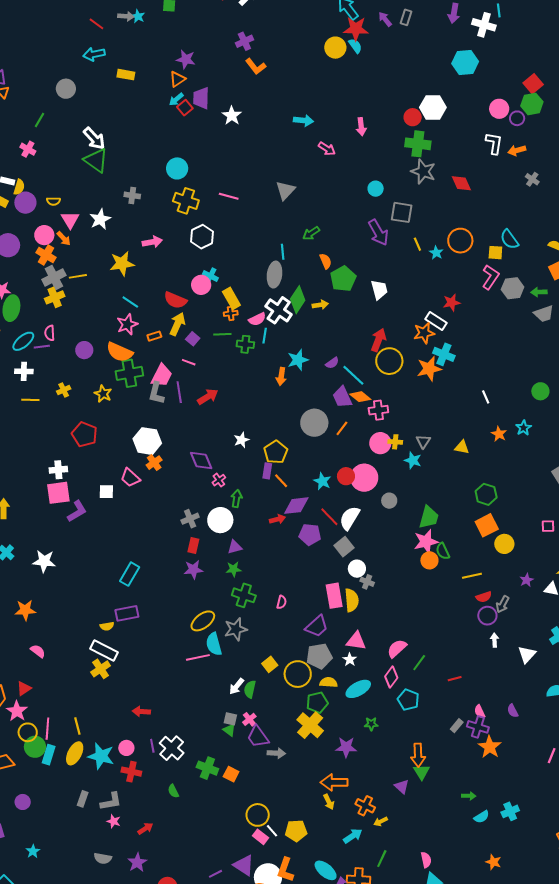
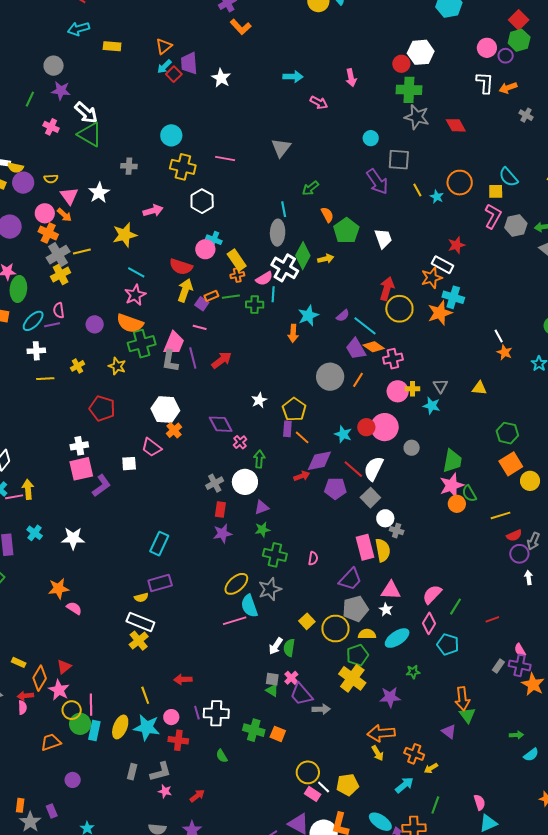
purple star: (186, 59) -> (61, 91), moved
pink cross: (28, 149) -> (51, 127), moved
yellow semicircle: (19, 187) -> (15, 168), turned 91
orange rectangle: (154, 336) -> (211, 296), moved
orange star: (499, 434) -> (505, 352), moved
pink semicircle: (38, 651) -> (74, 608), moved
yellow line: (77, 726) -> (145, 695), moved
white cross: (172, 748) -> (216, 713), turned -35

